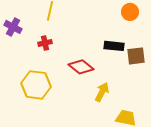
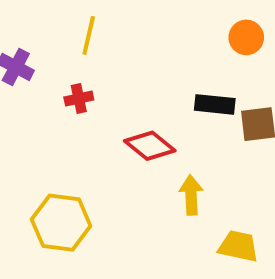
yellow hexagon: (36, 85) -> (61, 223), moved
yellow arrow: (102, 92) -> (191, 195), turned -30

